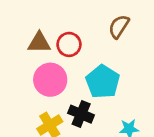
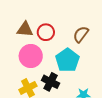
brown semicircle: (119, 27) -> (81, 34), moved

